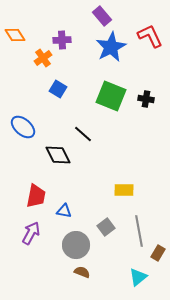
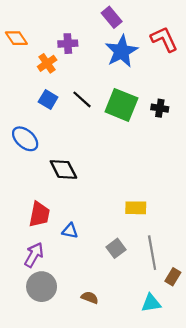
blue square: (58, 89) -> (48, 99), moved
black line: (83, 134) -> (82, 99), moved
gray circle: (76, 245) -> (42, 287), moved
cyan triangle: (138, 277) -> (151, 303), turned 30

